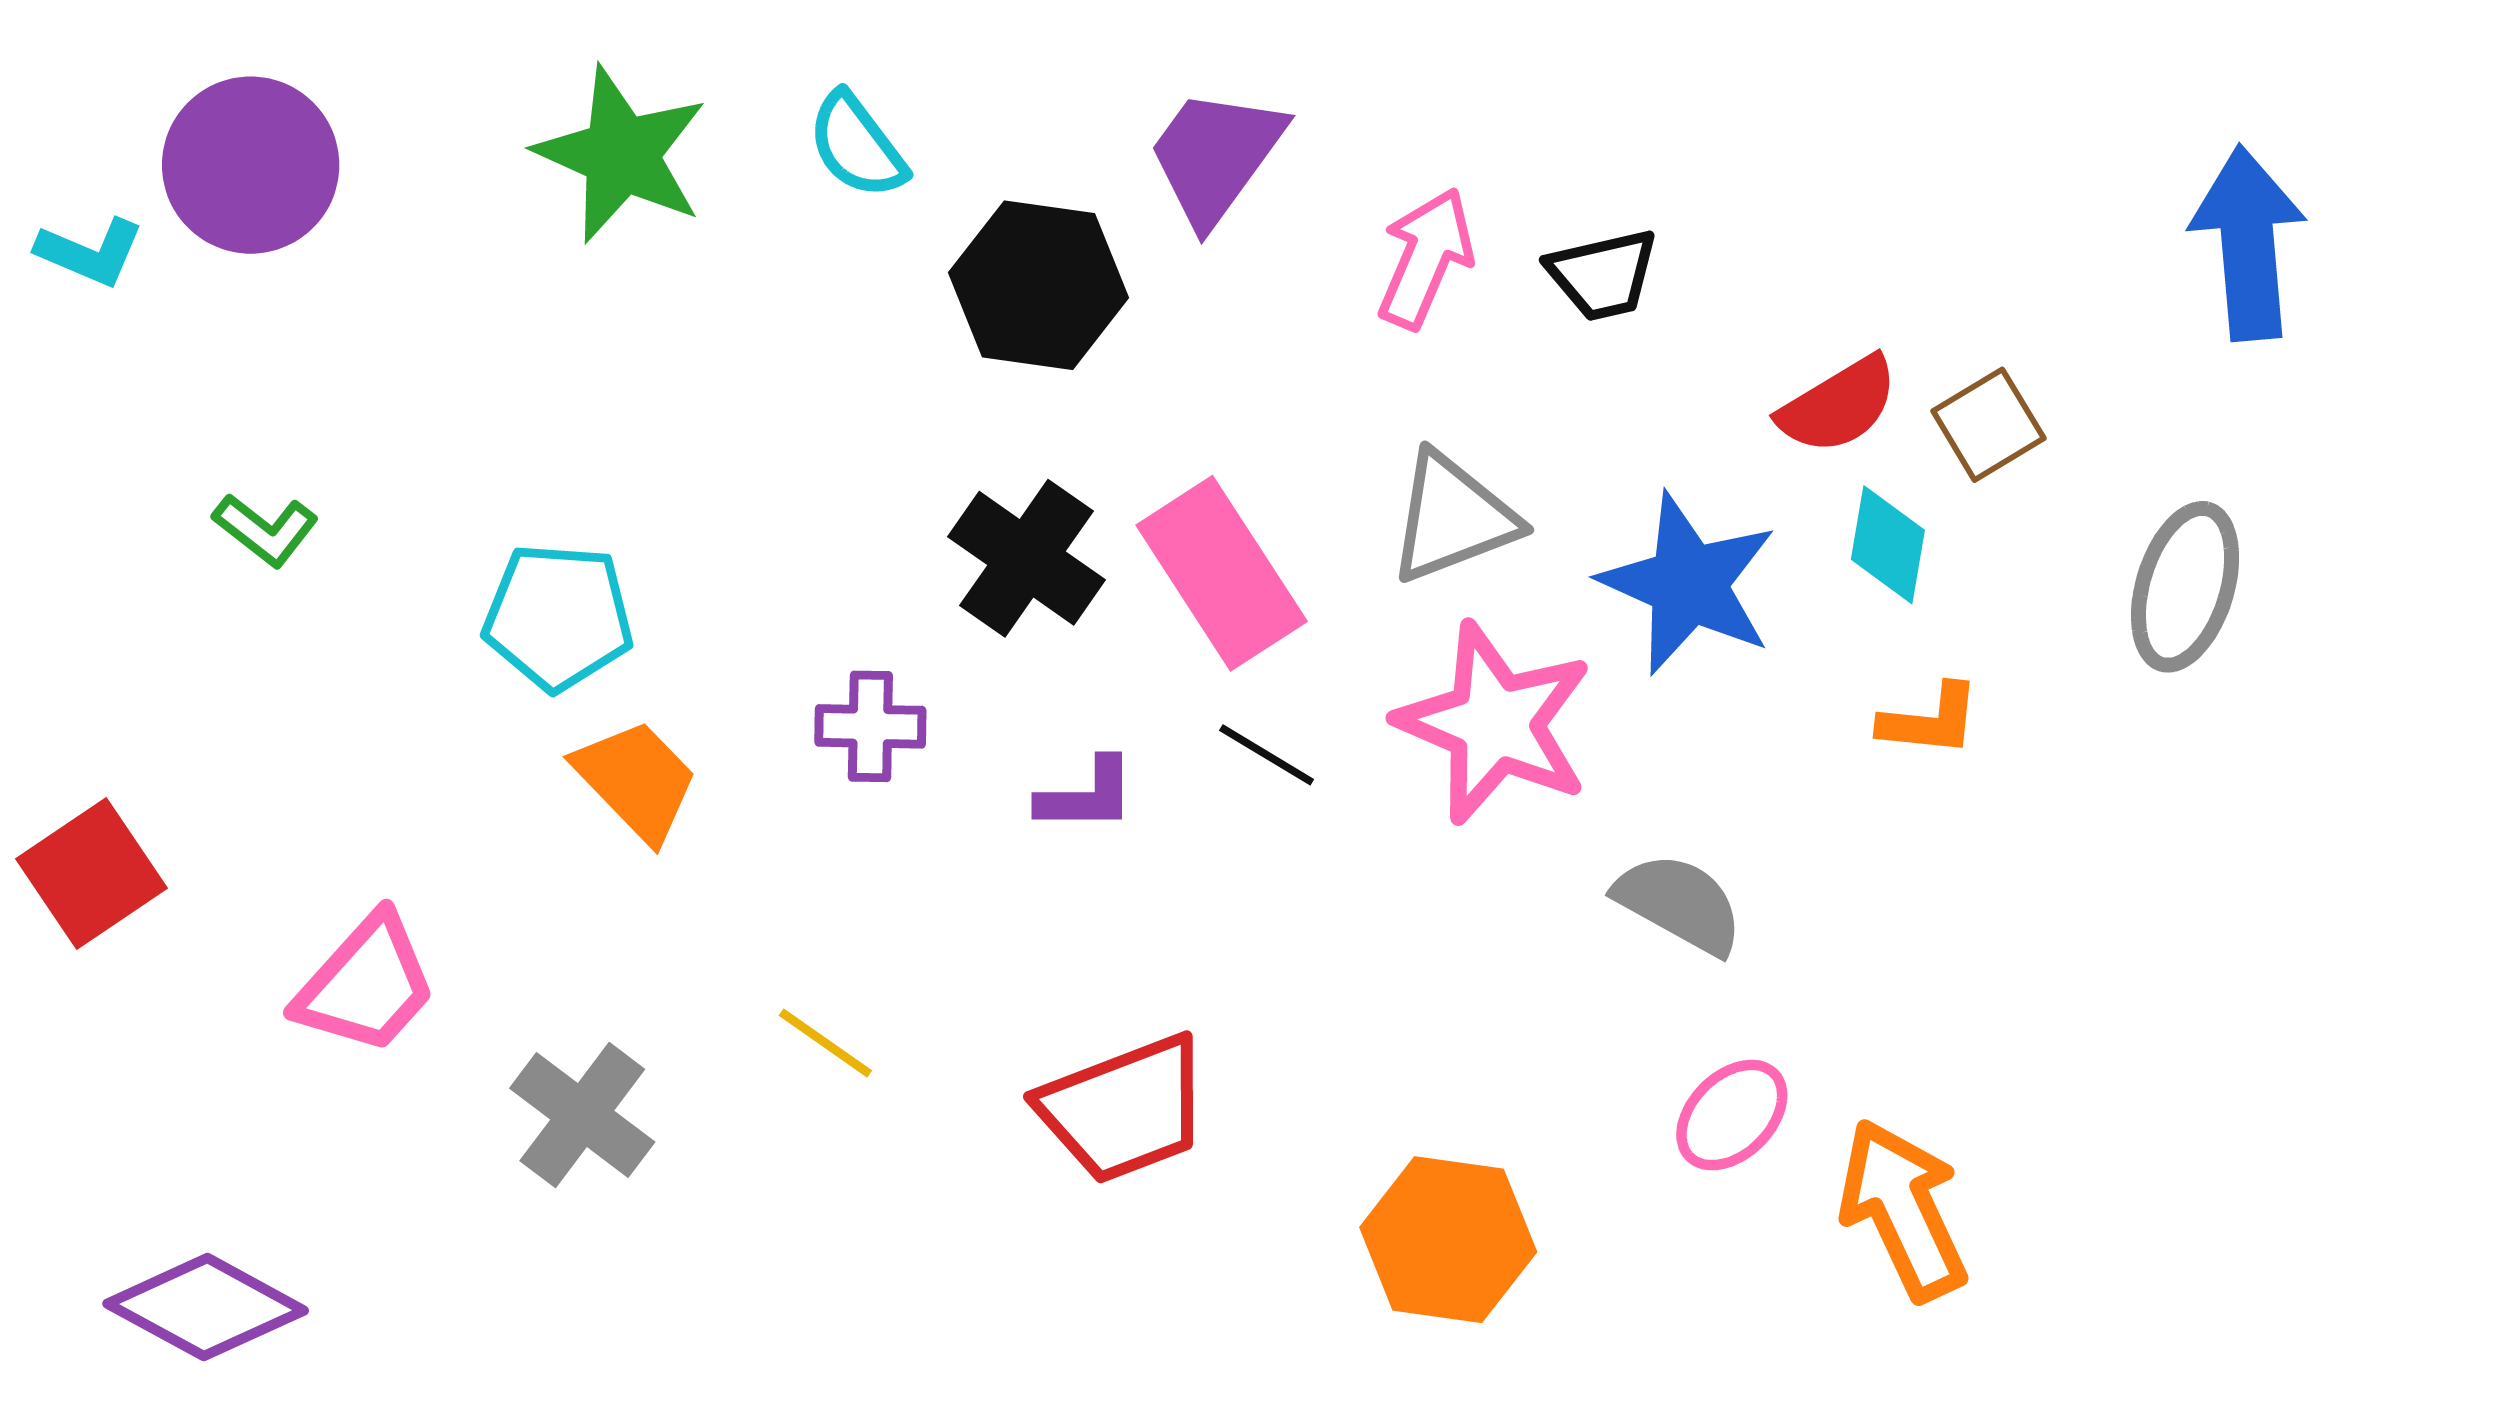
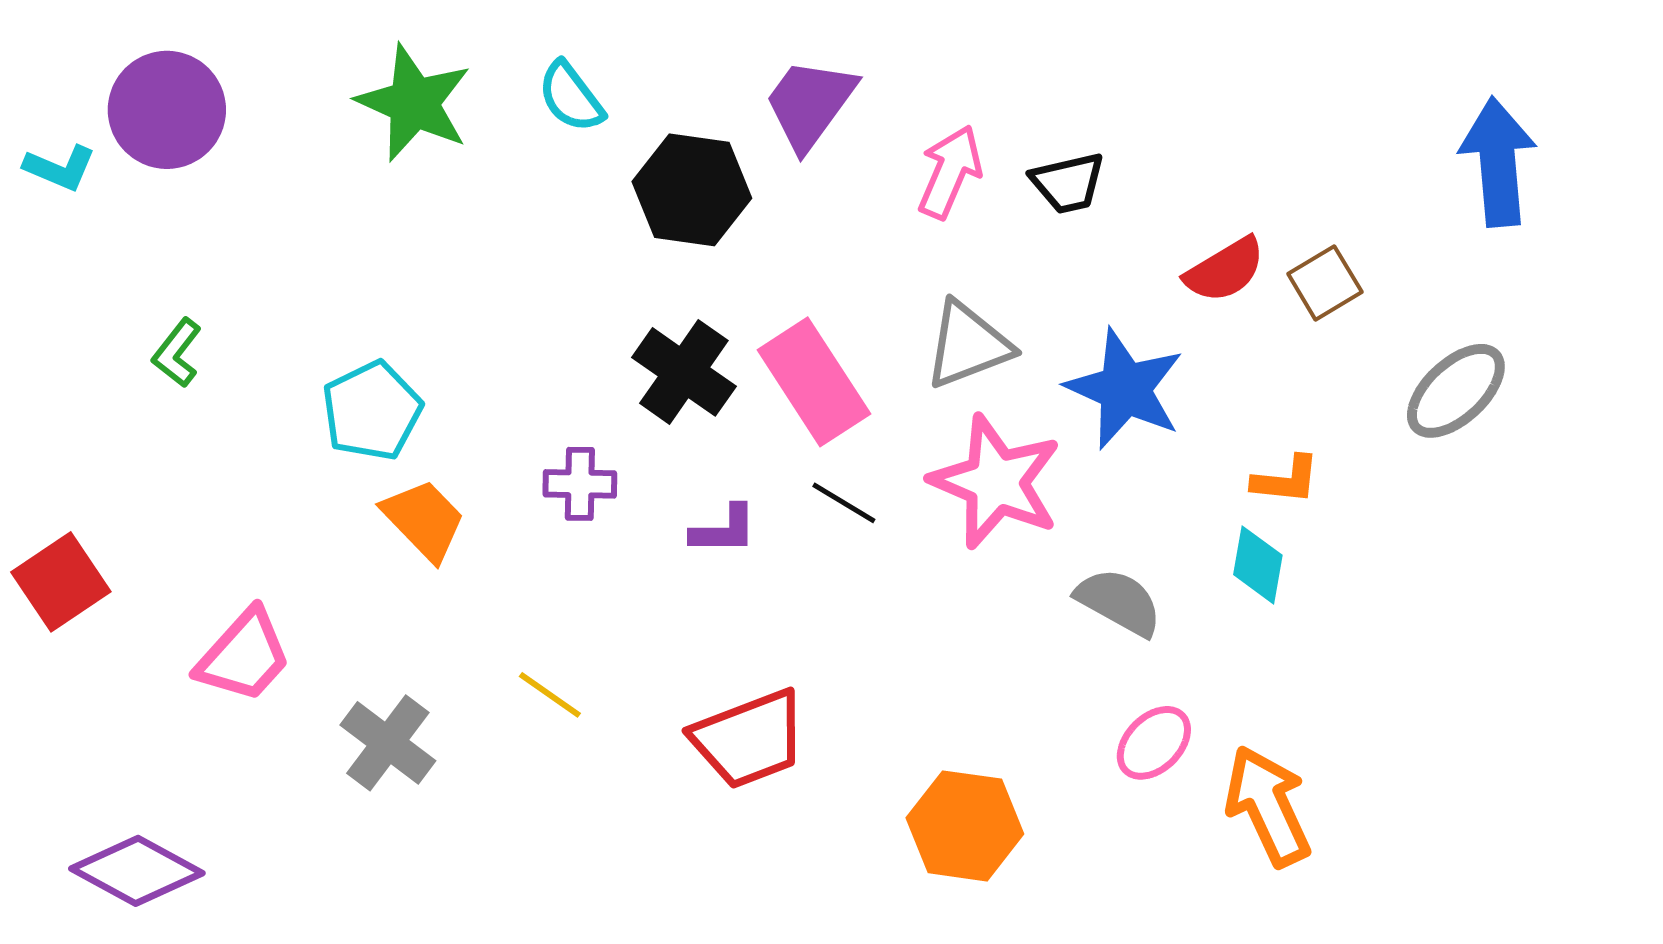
green L-shape: (266, 530) -> (177, 353), turned 90
cyan diamond: (1888, 545) -> (1258, 565), moved
gray ellipse: (2185, 587) -> (1456, 391), turned 30
cyan pentagon: (558, 617) -> (372, 411), turned -30

